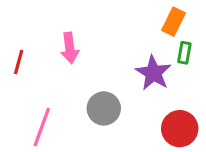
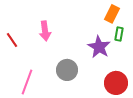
red line: (19, 62) -> (12, 40), turned -49

